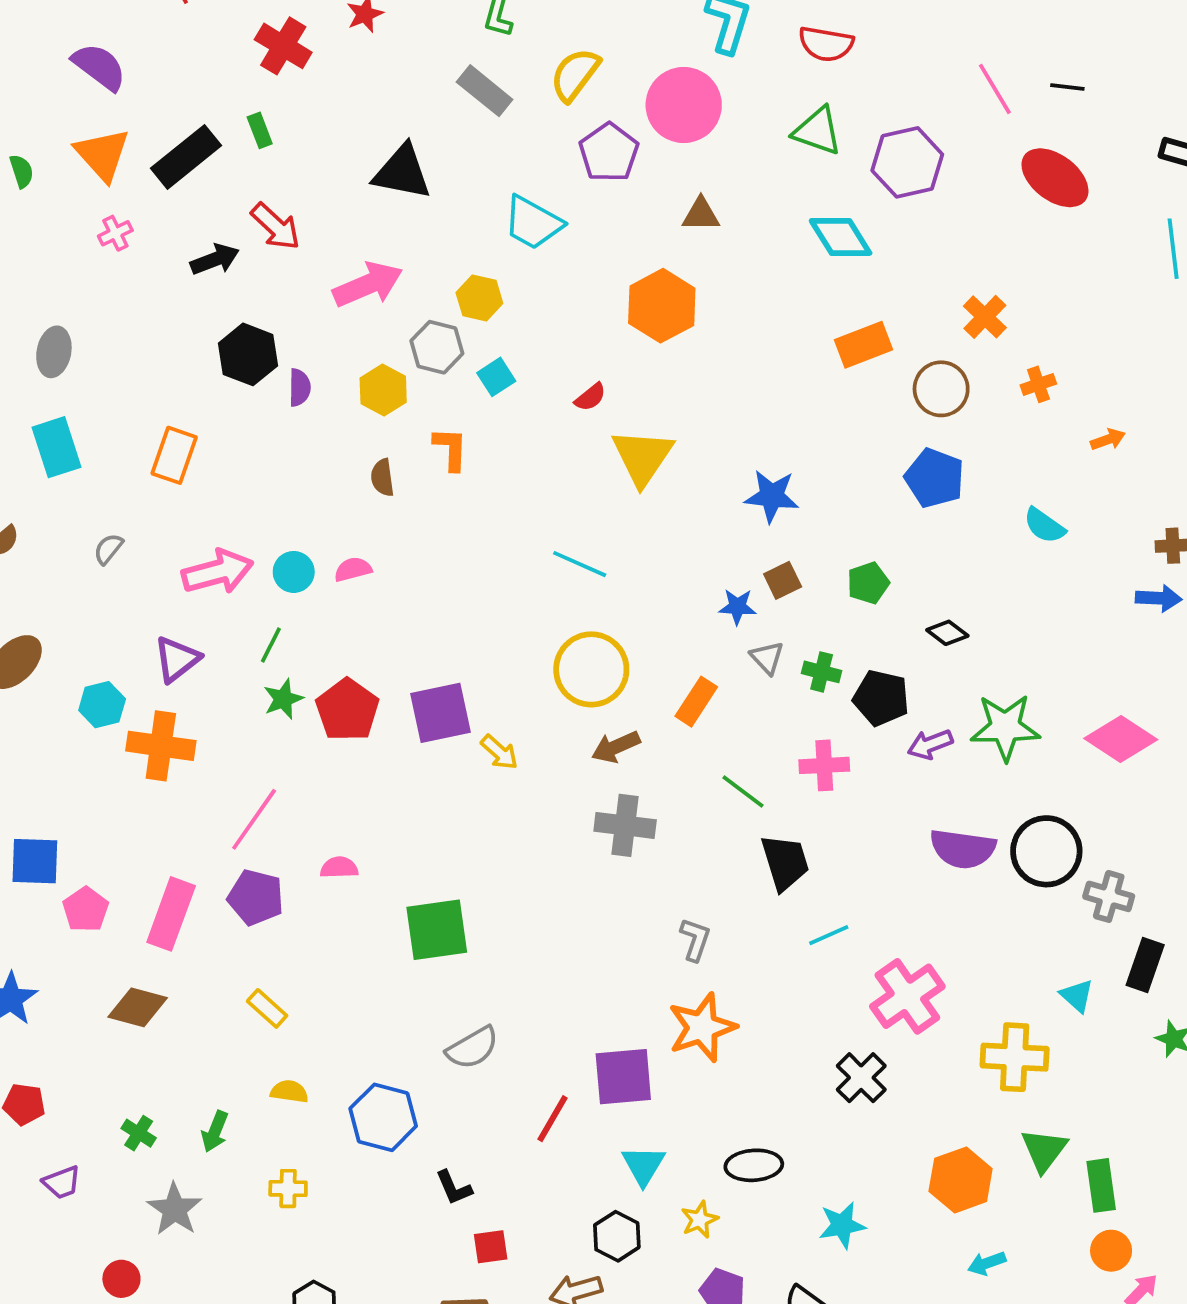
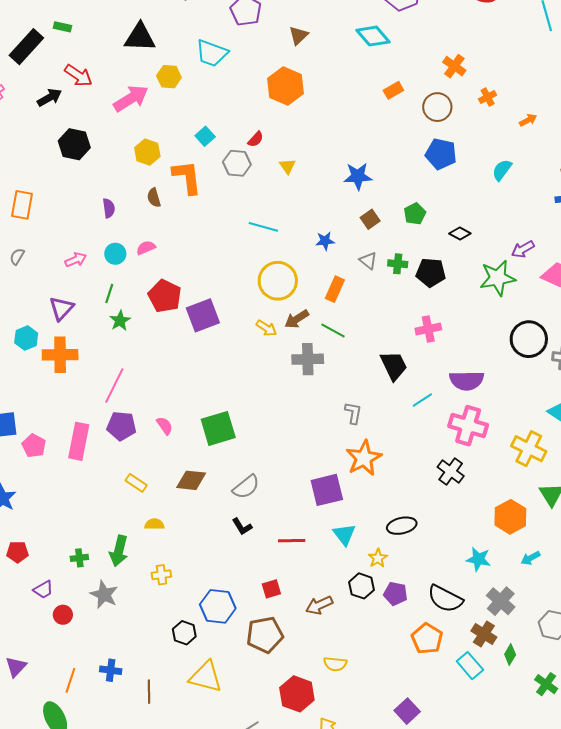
green rectangle: (260, 130) -> (62, 27), turned -48
brown triangle: (701, 214) -> (299, 35), turned -35
yellow hexagon: (479, 298) -> (169, 77), moved
orange rectangle: (863, 345) -> (393, 90), size x0.7
gray hexagon: (437, 347) -> (237, 163), moved
purple semicircle: (300, 388) -> (109, 208), moved
orange L-shape: (451, 449) -> (187, 177), size x1.5
orange rectangle: (174, 455) -> (22, 205), moved
yellow triangle: (642, 457) -> (287, 166), size x0.5
cyan semicircle: (1044, 526) -> (502, 170), turned 100
pink arrow: (218, 572) -> (76, 260), size x0.6
blue star: (737, 607) -> (325, 241), moved
red pentagon: (347, 710) -> (165, 296), moved
purple arrow: (930, 744) -> (523, 249), moved
yellow arrow: (499, 752) -> (266, 328), moved
pink cross: (824, 765) -> (428, 329), moved
green line: (743, 792) -> (333, 331), moved
purple semicircle: (963, 849) -> (467, 380), moved
pink semicircle: (339, 868) -> (165, 426), moved, turned 66
pink cross: (907, 996) -> (468, 426), turned -30
brown diamond: (138, 1007) -> (191, 480), moved
yellow cross: (1015, 1057) -> (529, 449), turned 32
blue hexagon: (383, 1117) -> (218, 606), moved
red line: (553, 1119) -> (292, 541), moved, turned 68
green arrow: (215, 1131) -> (119, 551), size x1.4
green cross: (139, 1133) -> (79, 558), turned -30
black L-shape: (454, 1188) -> (242, 527), moved
cyan star: (842, 1225) -> (478, 559), moved, turned 30
black hexagon: (617, 1236) -> (362, 586), moved
red circle: (121, 1279) -> (63, 615), moved

